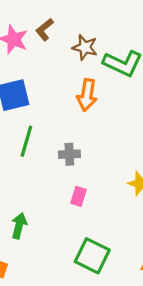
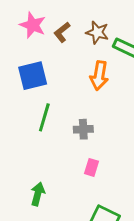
brown L-shape: (45, 30) -> (62, 32), moved

